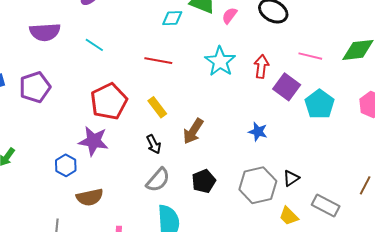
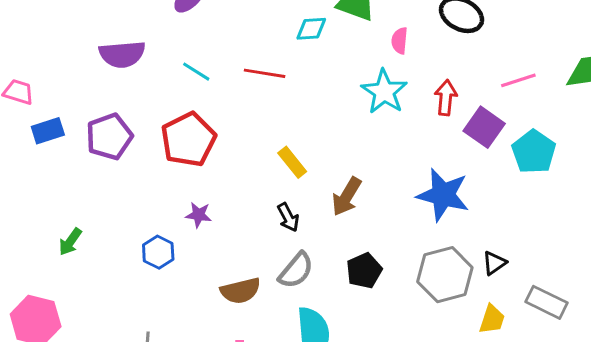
pink semicircle: (229, 16) -> (400, 41), moved, turned -30
pink line: (310, 56) -> (518, 80), turned -30
red line: (158, 61) -> (265, 73), moved
red pentagon: (109, 101) -> (188, 139), moved
blue star: (258, 132) -> (443, 195), size x1.8
purple star: (94, 141) -> (199, 215), size x0.6
brown semicircle: (90, 197) -> (241, 291), moved
yellow trapezoid: (289, 216) -> (492, 319), turned -115

